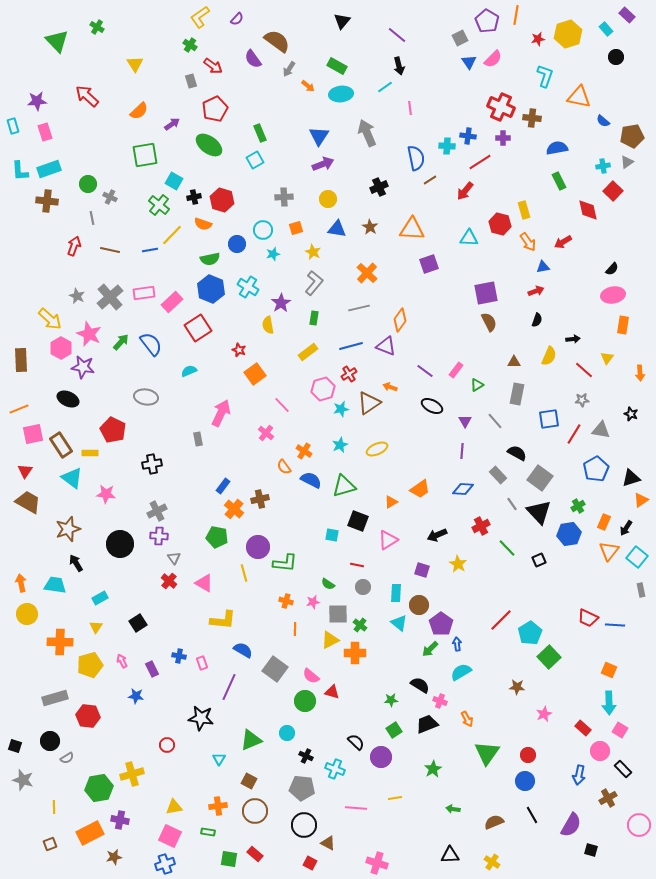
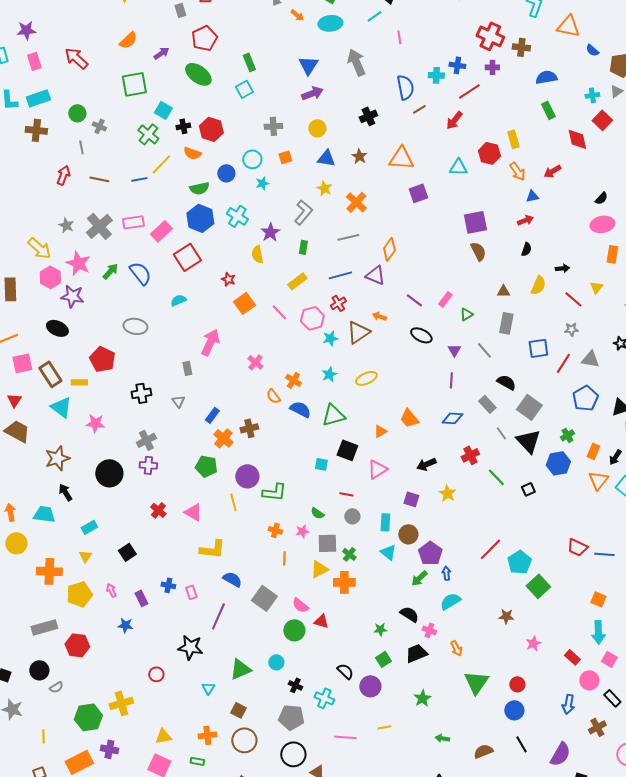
red arrow: (87, 96) -> (76, 58), moved
yellow star: (313, 252) -> (324, 188), moved
pink line: (282, 405) -> (279, 312), moved
orange trapezoid: (420, 489) -> (409, 418), turned 85
gray triangle: (174, 558) -> (178, 401), moved

